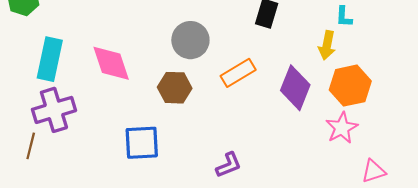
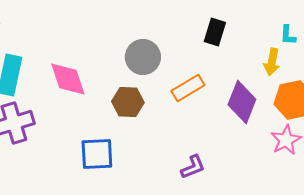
purple L-shape: (229, 165) -> (193, 167), moved

